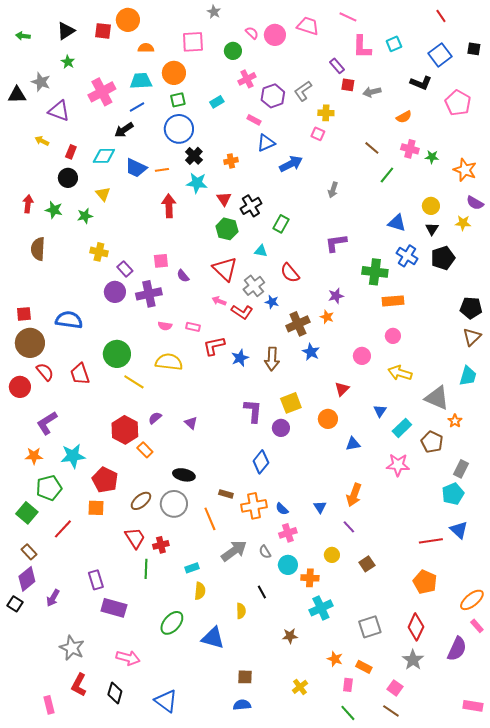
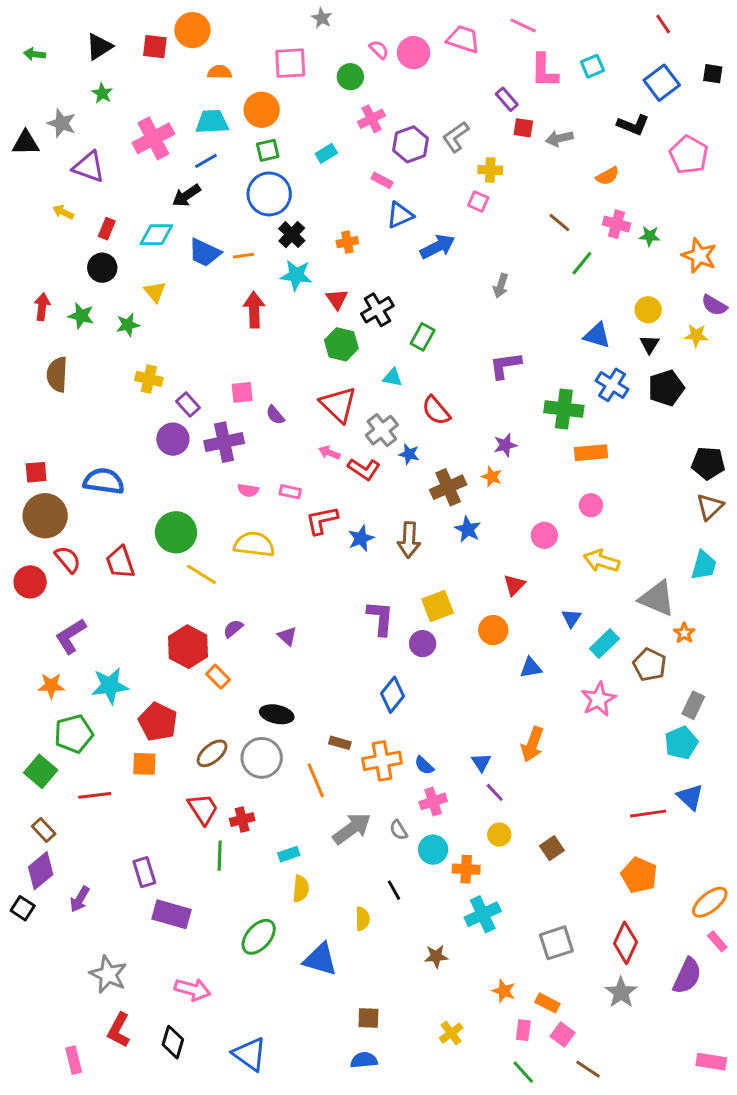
pink star: (398, 465) -> (598, 699), turned -30
purple line: (349, 527) -> (495, 792), moved
red line: (63, 529) -> (95, 795), turned 40
pink square: (395, 688) -> (562, 1035), moved

